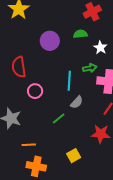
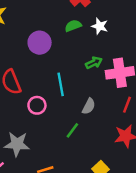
white star: (100, 48) -> (100, 26), moved
cyan line: (69, 81) -> (61, 84), moved

